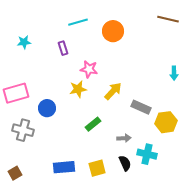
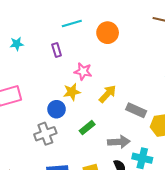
blue circle: (47, 108) -> (57, 109), moved
gray cross: (23, 130) -> (45, 134), moved, turned -35
gray arrow: (124, 138) -> (119, 142), size x1.5

